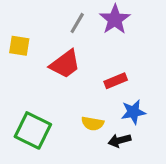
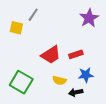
purple star: (115, 19) -> (89, 18), moved
gray line: (77, 23) -> (33, 15), moved
red trapezoid: (65, 64) -> (51, 55), moved

